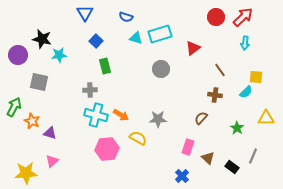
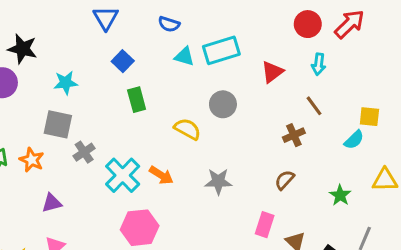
black star: (42, 39) -> (22, 49), moved
cyan arrow: (245, 43) -> (319, 64), moved
gray square: (39, 82) -> (58, 124), moved
gray cross: (90, 90) -> (84, 152), moved, turned -32
brown cross: (215, 95) -> (294, 135), moved, turned -32
cyan cross: (96, 115) -> (123, 175), turned 30
orange star: (32, 121) -> (32, 160), moved
purple triangle: (50, 133) -> (52, 203), turned -32
yellow semicircle: (138, 138) -> (187, 129), moved

